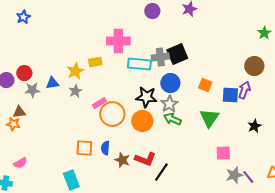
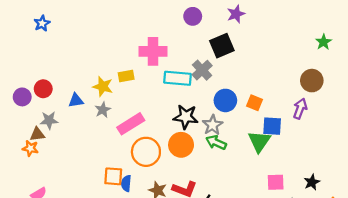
black square: (177, 54) -> (222, 46), moved
gray cross: (160, 57) -> (202, 70), turned -36
yellow star: (75, 71) -> (103, 86), turned -30
blue circle: (170, 83) -> (225, 100), moved
gray star: (32, 90) -> (49, 120), moved
blue square: (230, 95) -> (272, 126), moved
pink rectangle: (99, 103) -> (131, 124), size x1.6
orange circle: (112, 114) -> (146, 152), moved
black star: (254, 126) -> (312, 182), moved
blue semicircle: (105, 148) -> (126, 183), moved

